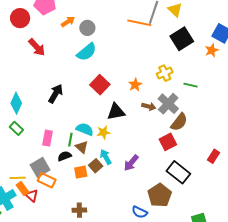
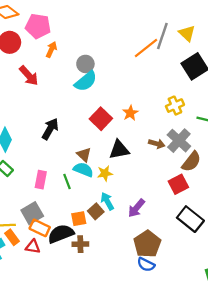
orange arrow: (68, 22) -> (51, 50), moved, turned -32
orange line: (139, 23) -> (146, 48), turned -50
gray circle: (87, 28) -> (85, 64), moved
orange star: (135, 85) -> (130, 113), moved
green line: (70, 140) -> (67, 182), turned -32
brown triangle: (82, 147) -> (84, 155), moved
black semicircle: (64, 156) -> (61, 234), moved, size x1.6
brown pentagon: (160, 195) -> (147, 244), moved
red triangle: (32, 196) -> (33, 247), moved, turned -32
brown cross: (79, 210) -> (80, 244), moved

